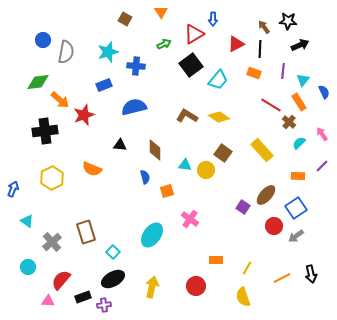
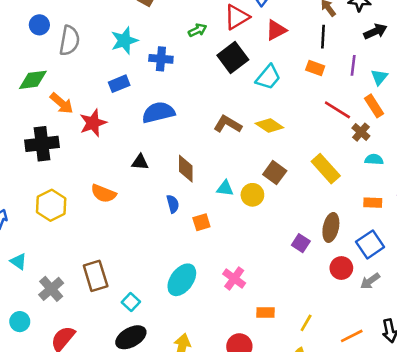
red triangle: (236, 44) -> (276, 30), moved
cyan semicircle: (299, 143) -> (374, 160), turned 48
brown ellipse: (266, 195) -> (331, 227), turned -30
pink cross: (190, 219) -> (234, 278), moved

